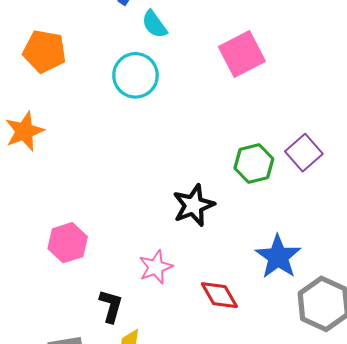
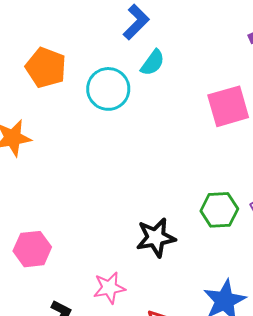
cyan semicircle: (154, 24) -> (153, 63), turned -120
cyan circle: (135, 75) -> (108, 89), moved

